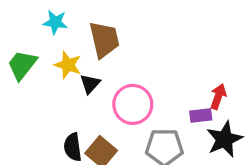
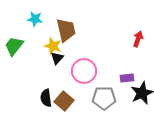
yellow star: (68, 65) -> (53, 46), moved
red arrow: (218, 97) -> (138, 39), moved

